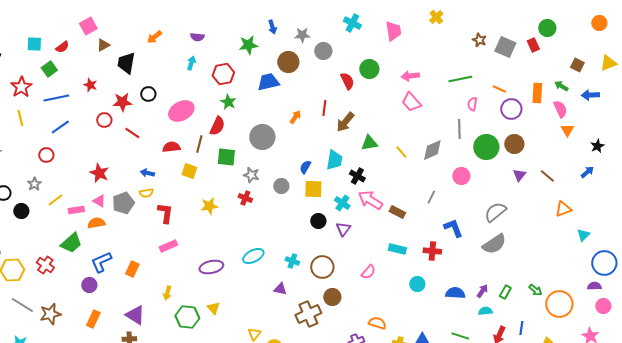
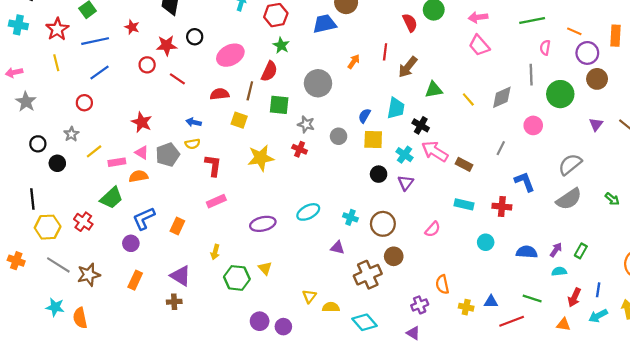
brown circle: (514, 144) -> (597, 79), moved
yellow star: (209, 206) -> (261, 158), size x1.4
green arrow: (535, 290) -> (612, 199), moved
orange semicircle: (377, 323) -> (442, 284), turned -120

